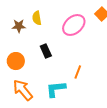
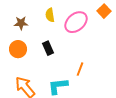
yellow semicircle: (37, 18) -> (50, 15), moved
orange circle: (16, 61) -> (18, 49), moved

